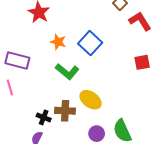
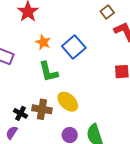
green L-shape: (67, 72) -> (48, 72), turned 30

